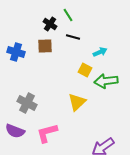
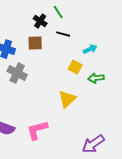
green arrow: (106, 81) -> (96, 78), size x0.7
gray cross: (27, 103) -> (17, 73), moved

